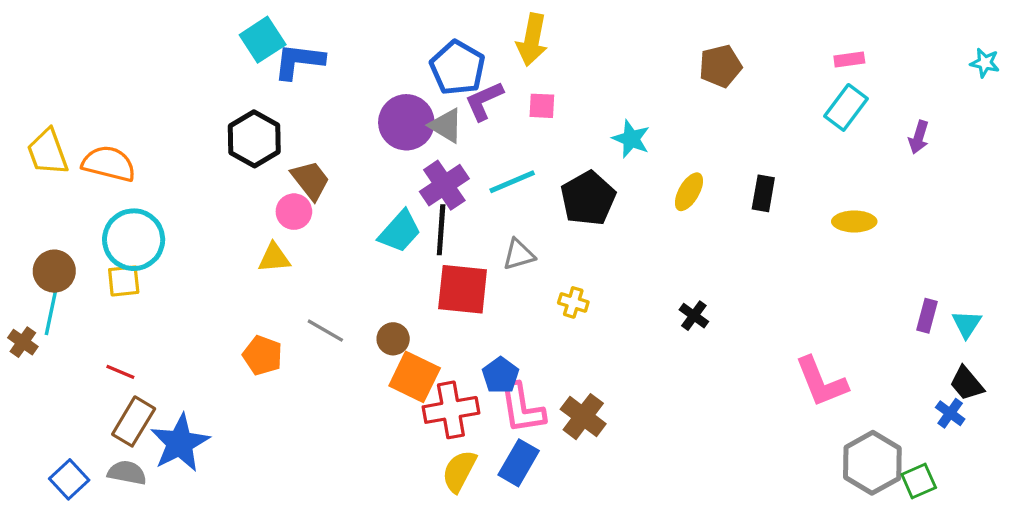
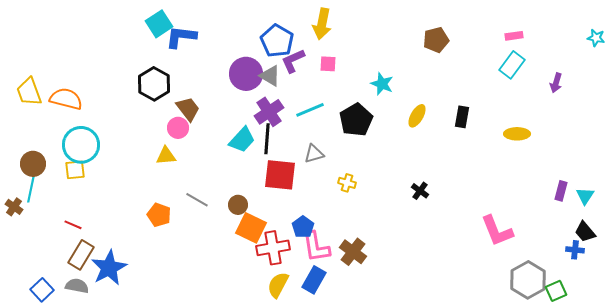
blue cross: (950, 413) -> (575, 250), turned -30

